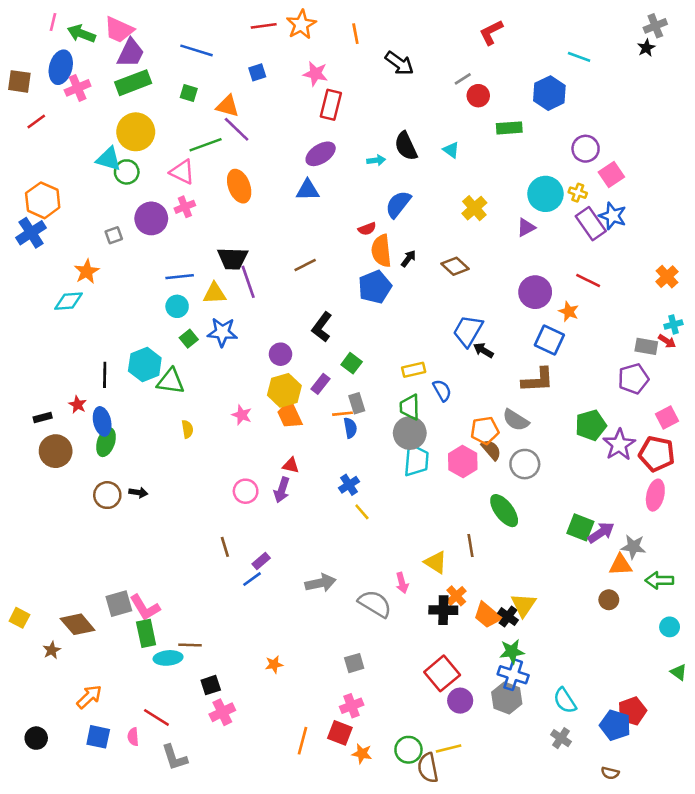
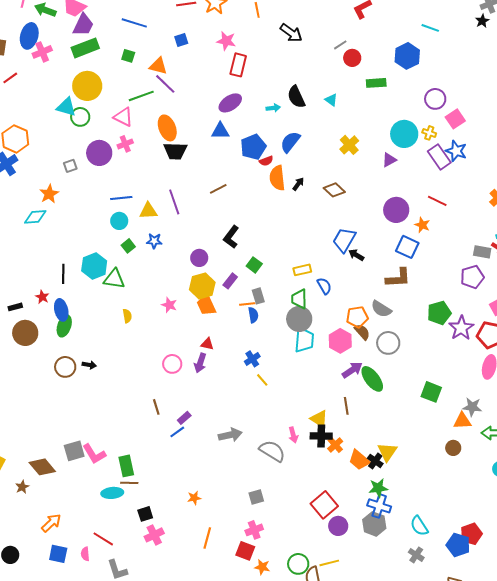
black trapezoid: (233, 259) -> (175, 151), moved
blue pentagon: (375, 287) -> (253, 147), moved
blue star: (222, 332) -> (154, 241), size x0.7
purple arrow: (601, 533) -> (352, 370), moved
black cross: (443, 610) -> (321, 436), moved
green rectangle: (146, 633) -> (126, 466), moved
orange line: (302, 741) -> (207, 538), moved

